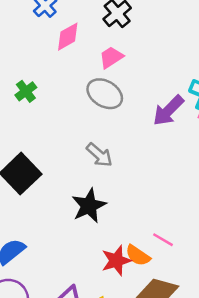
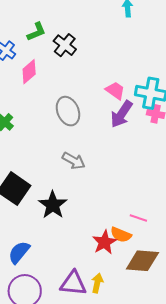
pink trapezoid: (111, 57) -> (115, 91), moved, turned 80
gray ellipse: (105, 94) -> (68, 111), turned 48
black star: (89, 206) -> (53, 205), moved

